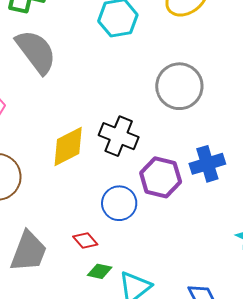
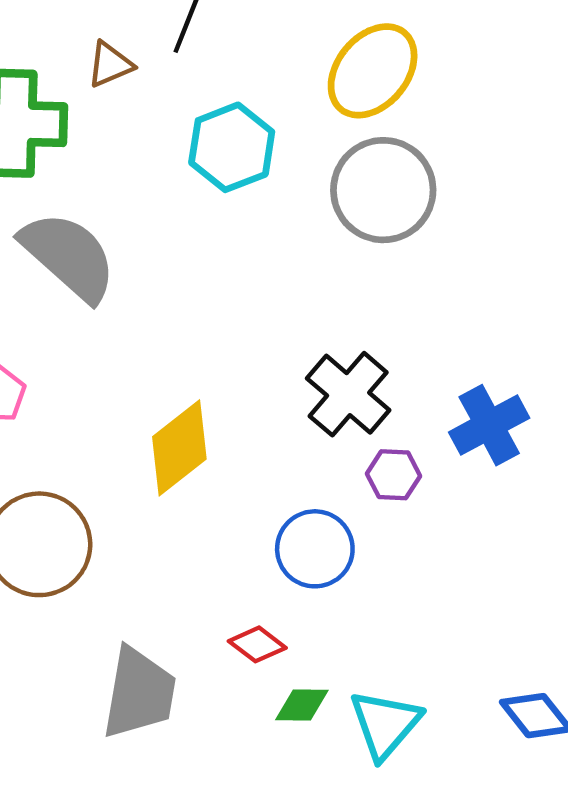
gray circle: (179, 86) -> (383, 190), moved
black cross: (119, 136) -> (348, 394), moved, turned 30
purple hexagon: (161, 177) -> (393, 475), size x0.6

